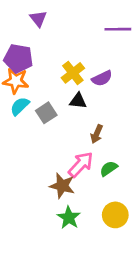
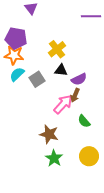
purple semicircle: (102, 78) -> (79, 79), moved
pink arrow: (81, 165) -> (63, 104), moved
green semicircle: (109, 169) -> (84, 121), turned -96

